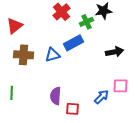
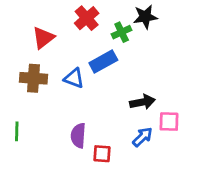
red triangle: (15, 26) -> (43, 38), moved
black arrow: (115, 52) -> (142, 102), moved
blue triangle: (53, 55) -> (74, 78), turned 35

